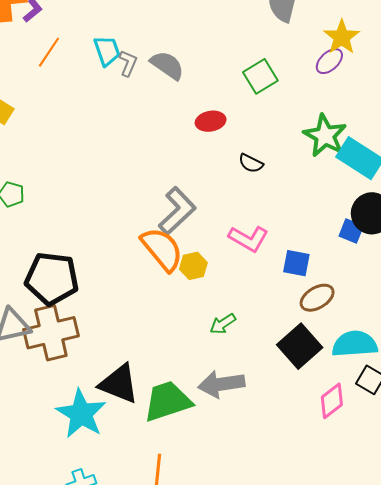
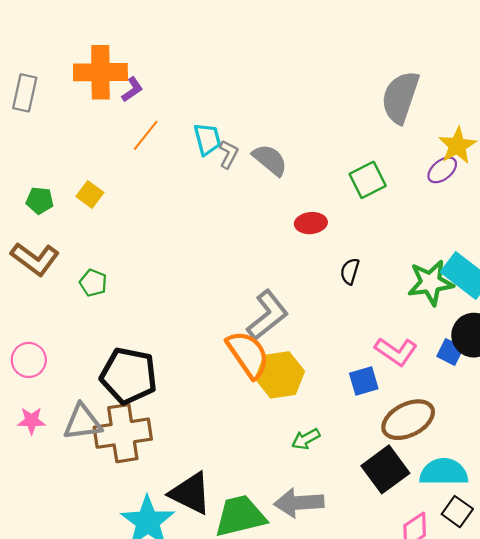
green star: (325, 136) -> (431, 283), moved, turned 30
black semicircle: (251, 163) -> (350, 271), turned 75
pink L-shape: (248, 239) -> (396, 351), moved
blue square: (296, 263) -> (364, 381), moved, turned -32
yellow hexagon: (193, 266) -> (280, 375), size x1.6
brown ellipse: (317, 298) -> (408, 420), size x1.4

